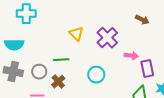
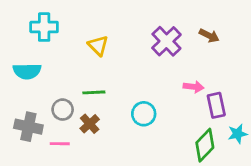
yellow triangle: (76, 34) -> (98, 46), moved
purple cross: (107, 38) -> (166, 41), moved
gray cross: (13, 72) -> (28, 127), moved

